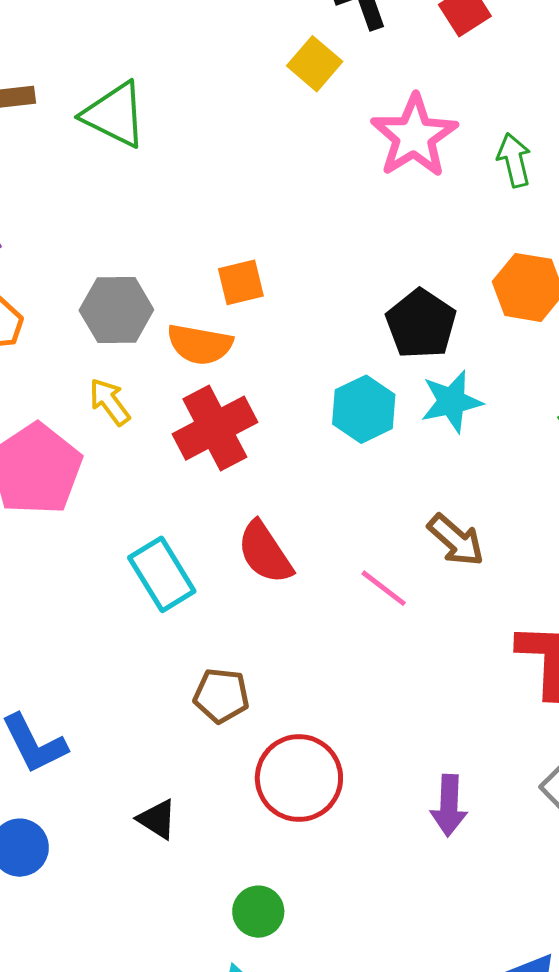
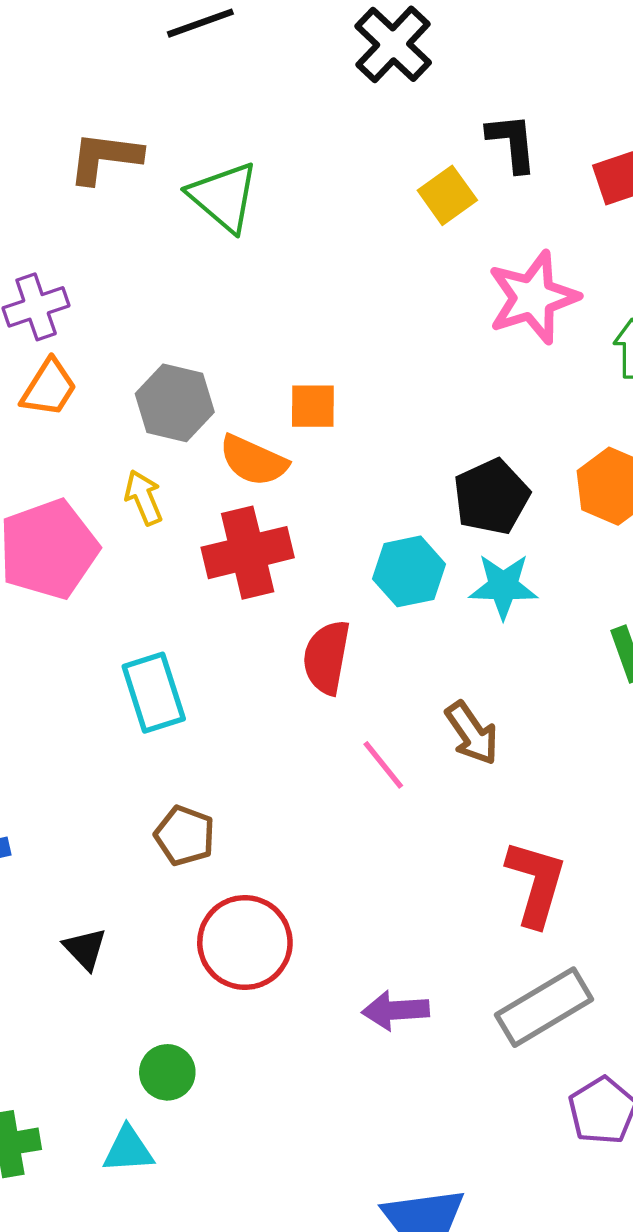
red semicircle: (265, 553) -> (327, 657), moved, turned 30
purple arrow: (449, 805) -> (395, 1010), turned 70

